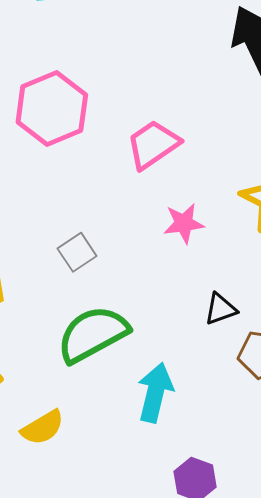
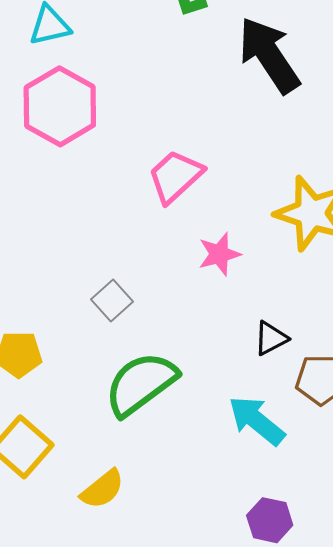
pink hexagon: (52, 108) -> (60, 106), moved
cyan arrow: (155, 393) -> (257, 421), moved, turned -56

